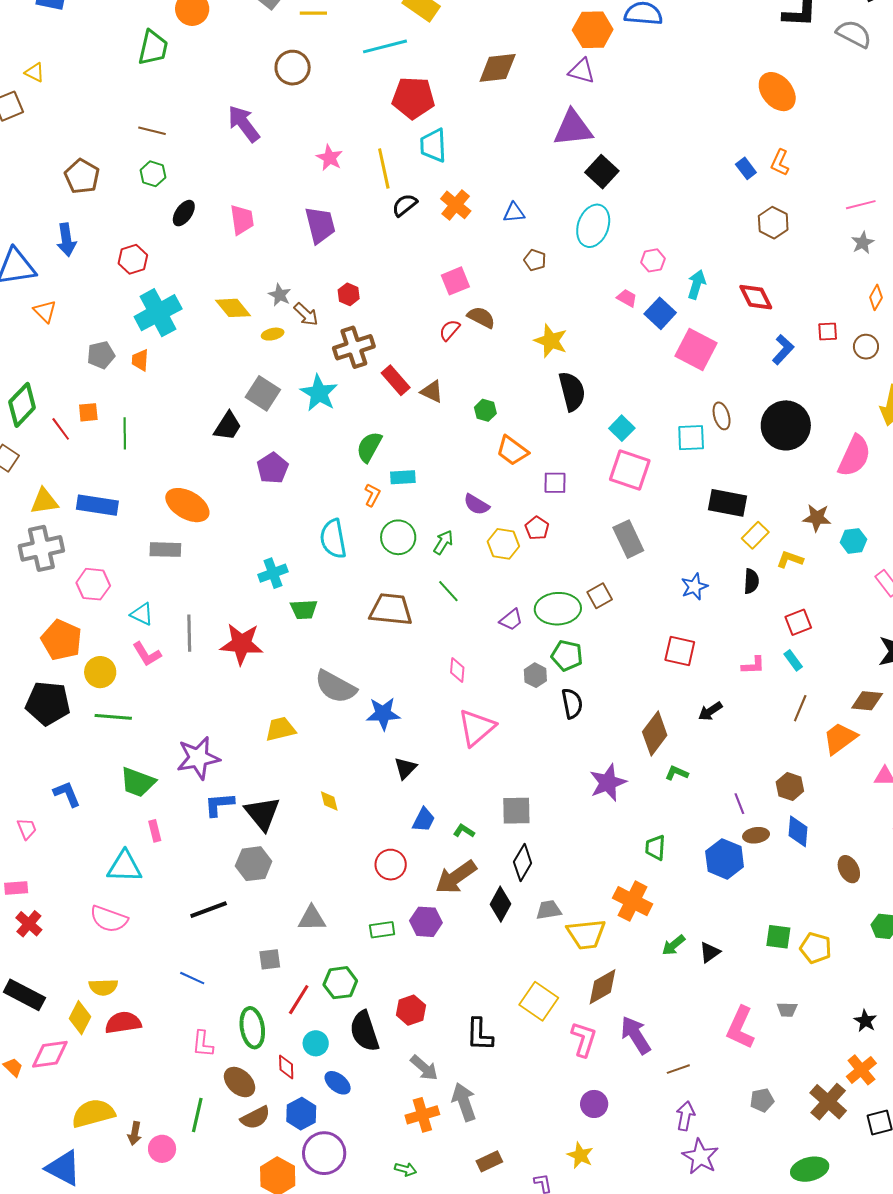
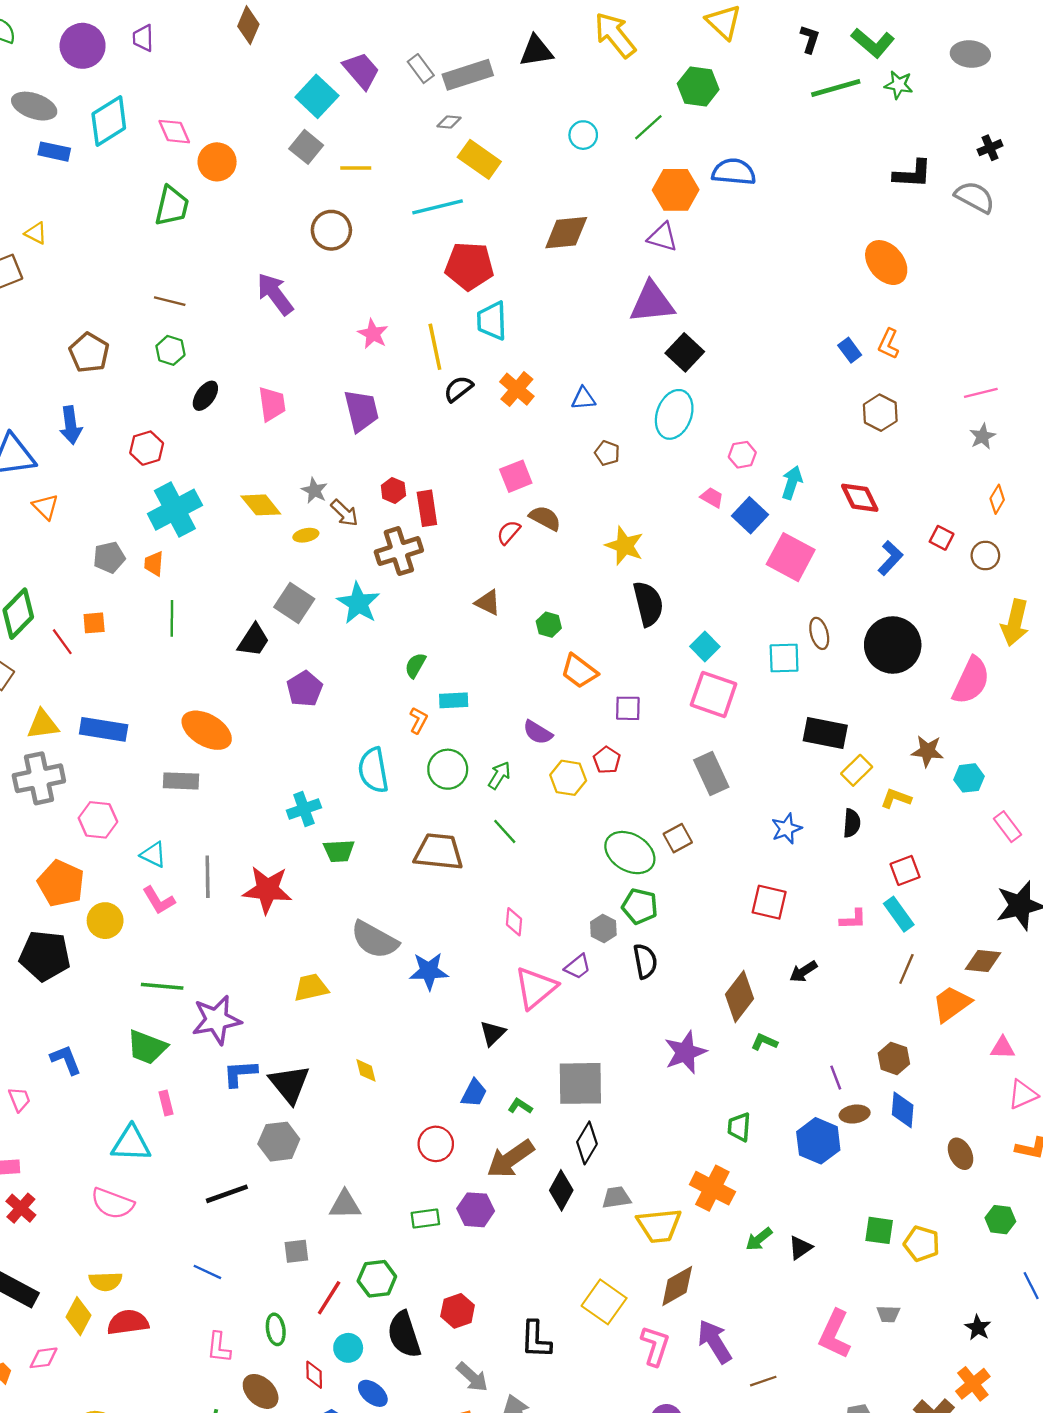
red square: (828, 331) -> (942, 538), turned 30
red rectangle: (396, 380) -> (427, 508), moved, turned 32
green line: (125, 433) -> (172, 618), moved
green semicircle: (369, 447) -> (415, 665), size x0.7
green ellipse: (558, 609) -> (630, 853), turned 33
purple trapezoid: (511, 620) -> (578, 967), moved
cyan rectangle: (793, 660) -> (899, 914), size x1.4
green line: (113, 717) -> (162, 986), moved
black triangle: (405, 768) -> (493, 1033), moved
gray square: (516, 811) -> (580, 1083), size x1.4
green ellipse: (252, 1028) -> (276, 1329), size x0.7
pink diamond: (50, 1054) -> (44, 1358), size x0.7

